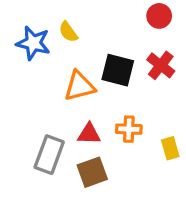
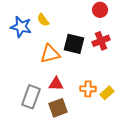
red cross: (161, 65) -> (101, 41), turned 30
orange cross: (129, 129) -> (88, 89), moved
yellow rectangle: (170, 148) -> (107, 93), turned 64

